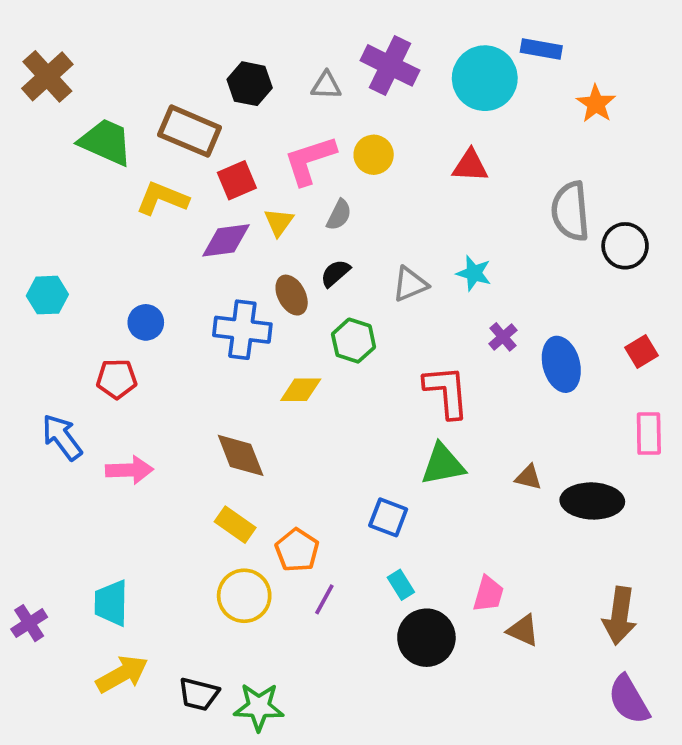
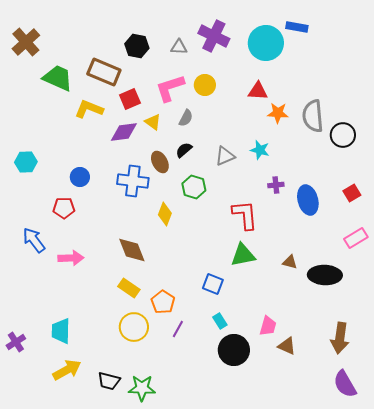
orange star: (596, 104) -> (278, 113), moved, turned -30
yellow triangle: (279, 222) -> (153, 122), turned -30
purple cross: (503, 337) -> (276, 185), turned 35
yellow diamond: (301, 390) -> (165, 214), turned -70
pink rectangle: (649, 434) -> (356, 238), turned 60

